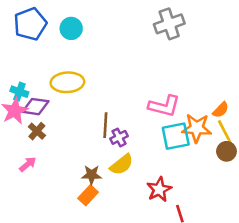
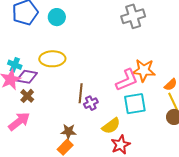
pink L-shape: (164, 106) -> (127, 80), turned -40
orange star: (197, 128) -> (144, 70), moved
pink arrow: (28, 164) -> (19, 121), size x1.6
yellow semicircle: (122, 165) -> (111, 126), moved

